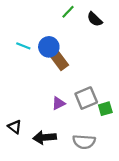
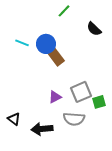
black semicircle: (95, 19) -> (94, 29), moved
gray semicircle: (84, 142) -> (74, 119), moved

